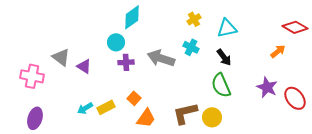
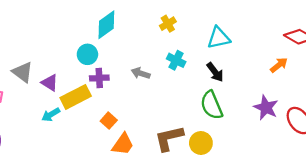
yellow cross: (194, 19) -> (168, 24), moved
gray arrow: (161, 58) -> (141, 73), size x0.6
yellow rectangle: (106, 107) -> (76, 97), moved, size x1.4
cyan arrow: (85, 108) -> (51, 115), moved

